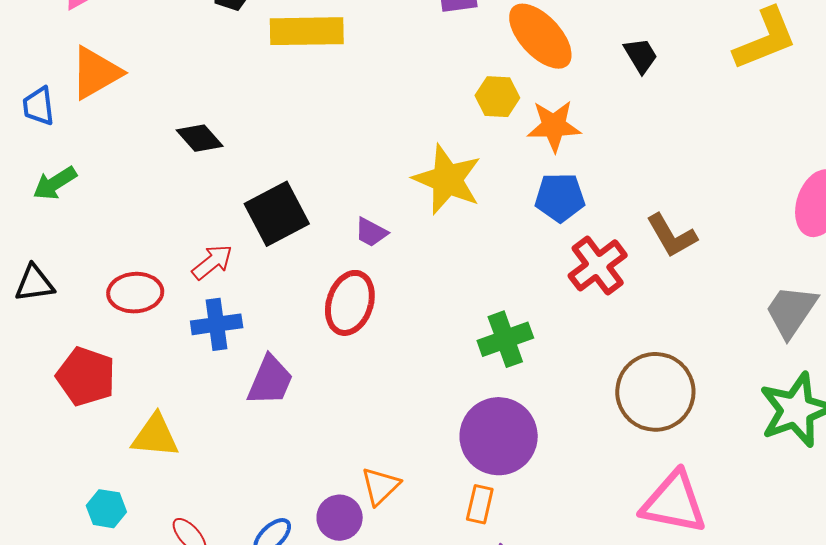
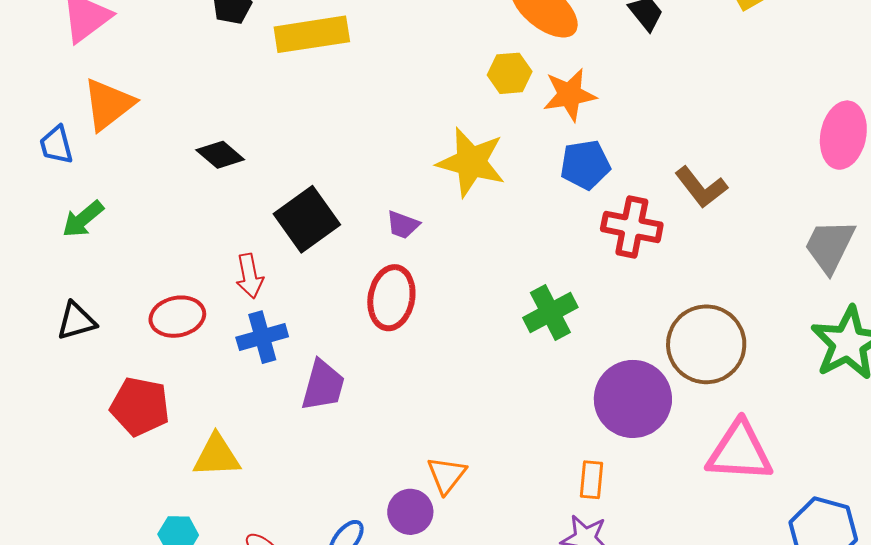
red arrow: (212, 262) -> (250, 276), turned 126
red cross: (598, 265) -> (632, 227), turned -34
purple circle: (499, 436) -> (633, 399), moved
orange rectangle: (480, 504) -> (591, 480), moved

